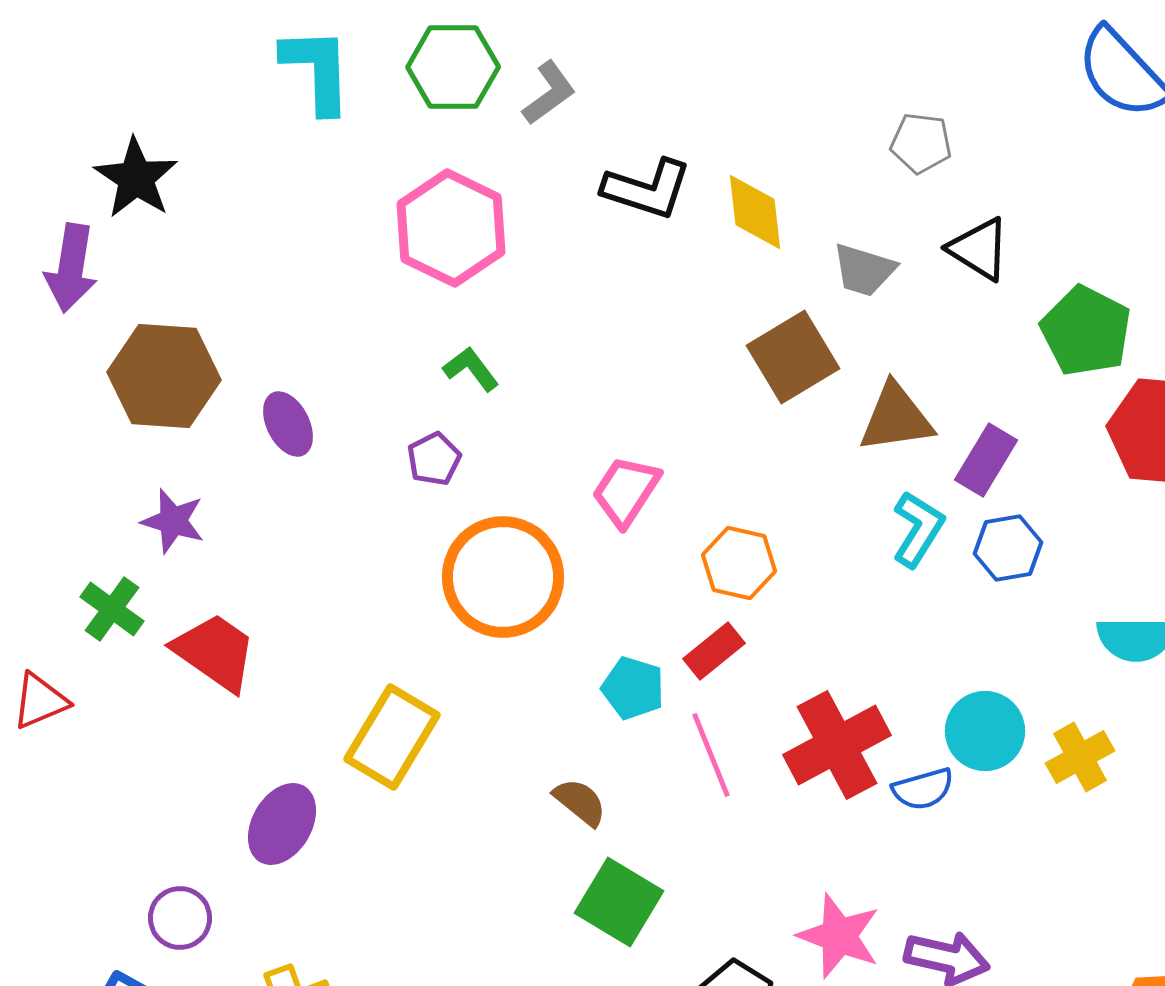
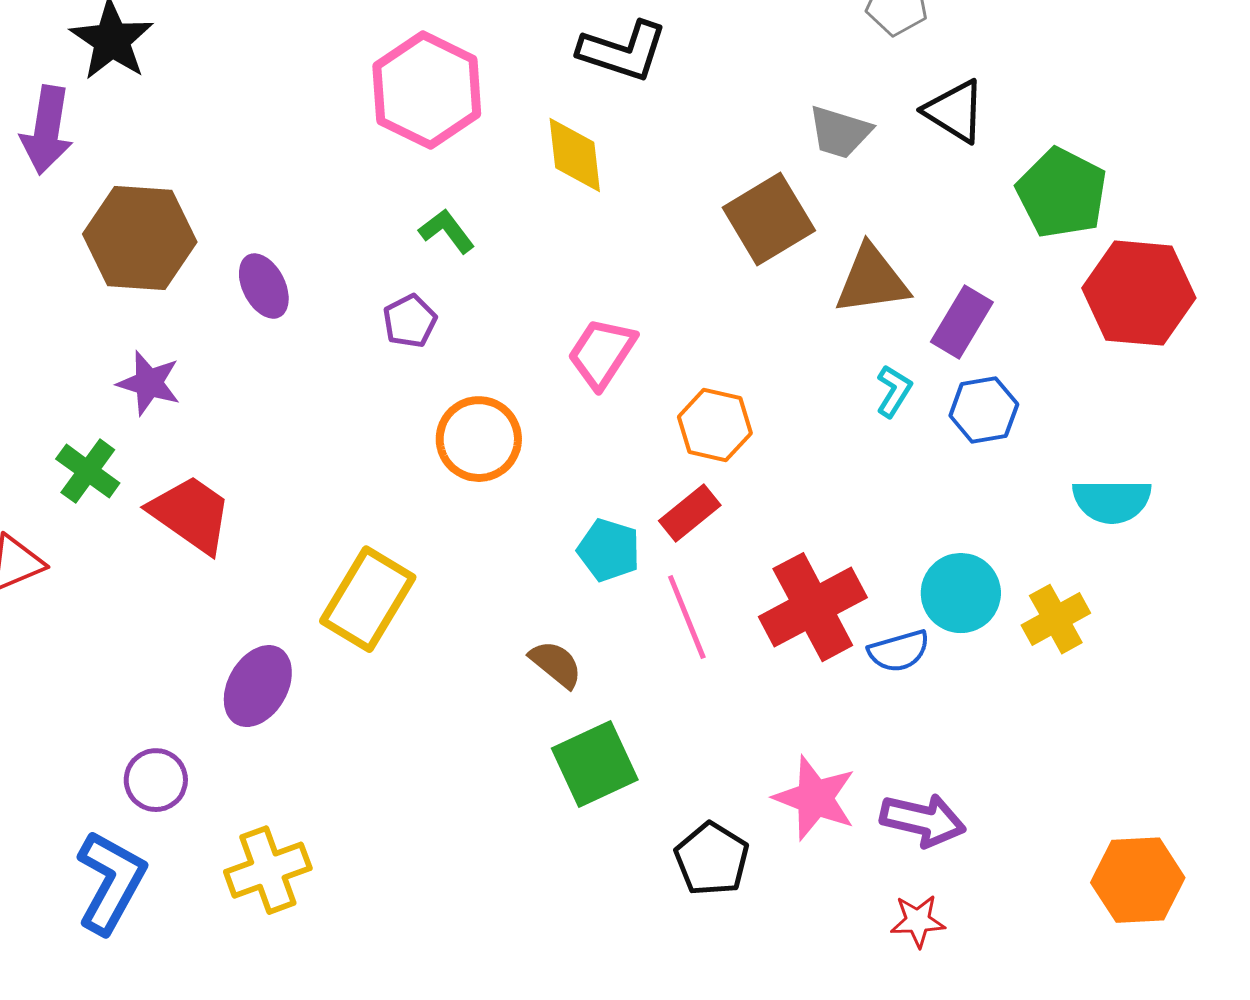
yellow diamond: (755, 212) -> (575, 155), moved
cyan L-shape: (918, 529) -> (894, 391), size x0.7
orange circle: (503, 577) -> (479, 439), size x0.7
green square: (619, 902) -> (595, 764), turned 34

